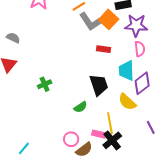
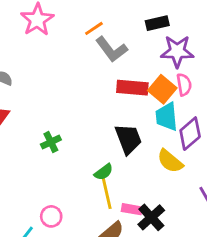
orange square: (109, 19) -> (162, 89), moved
red rectangle: (104, 49) -> (132, 88), size x1.5
yellow line: (110, 123) -> (107, 194), moved
pink circle: (71, 139) -> (51, 216), moved

